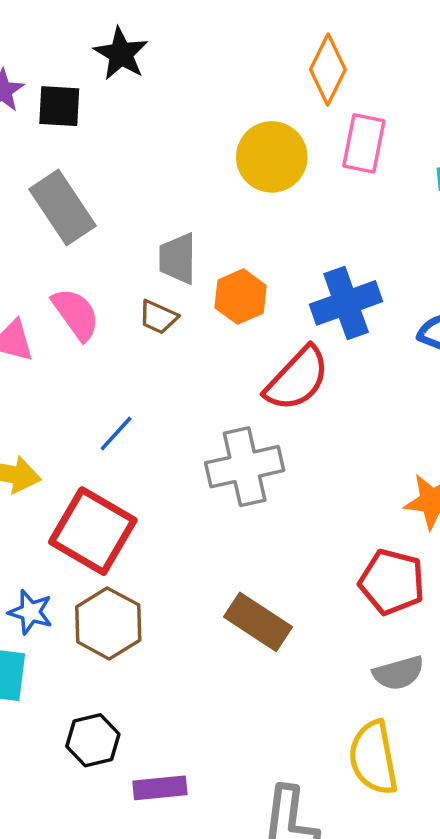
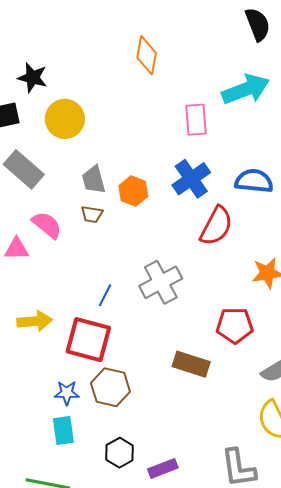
pink rectangle: (364, 143) -> (196, 120), moved
yellow circle: (272, 157) -> (65, 119), moved
red semicircle: (297, 379) -> (216, 226), moved
blue line: (116, 433) -> (105, 295), moved
red pentagon: (392, 582) -> (235, 325), moved

